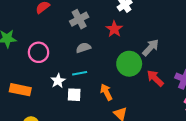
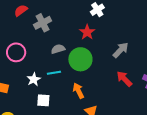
gray cross: (79, 19) -> (43, 23), moved
green circle: (129, 64) -> (80, 59), moved
white square: (74, 95) -> (43, 100), moved

